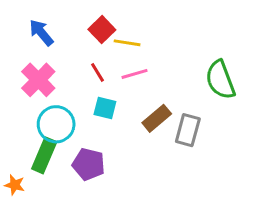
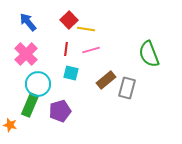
red line: (98, 72) -> (66, 49), turned 40
purple pentagon: (89, 164) -> (60, 111), turned -30

